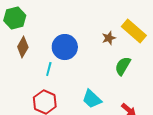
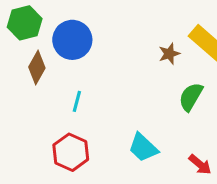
blue circle: (65, 47) -> (72, 40), moved

